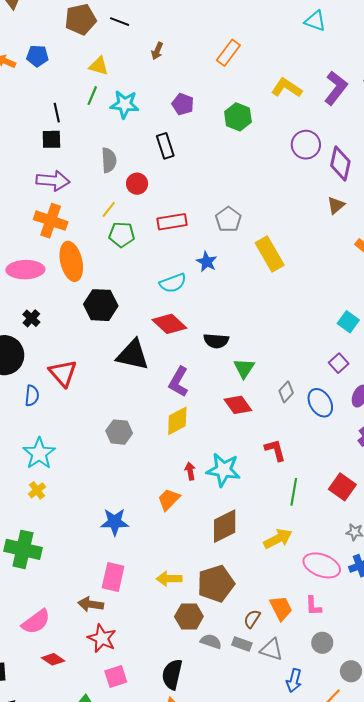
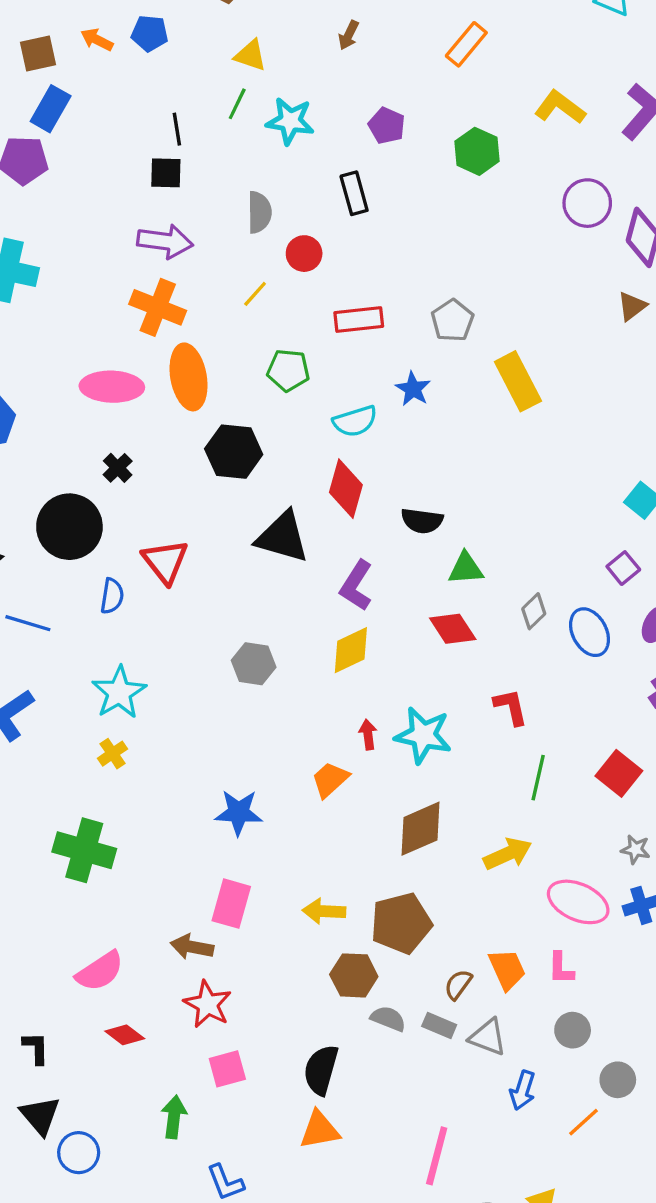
green pentagon: (122, 235) -> (288, 370), moved
red diamond: (169, 324) -> (346, 489), turned 60
green triangle: (244, 368) -> (466, 569), turned 50

